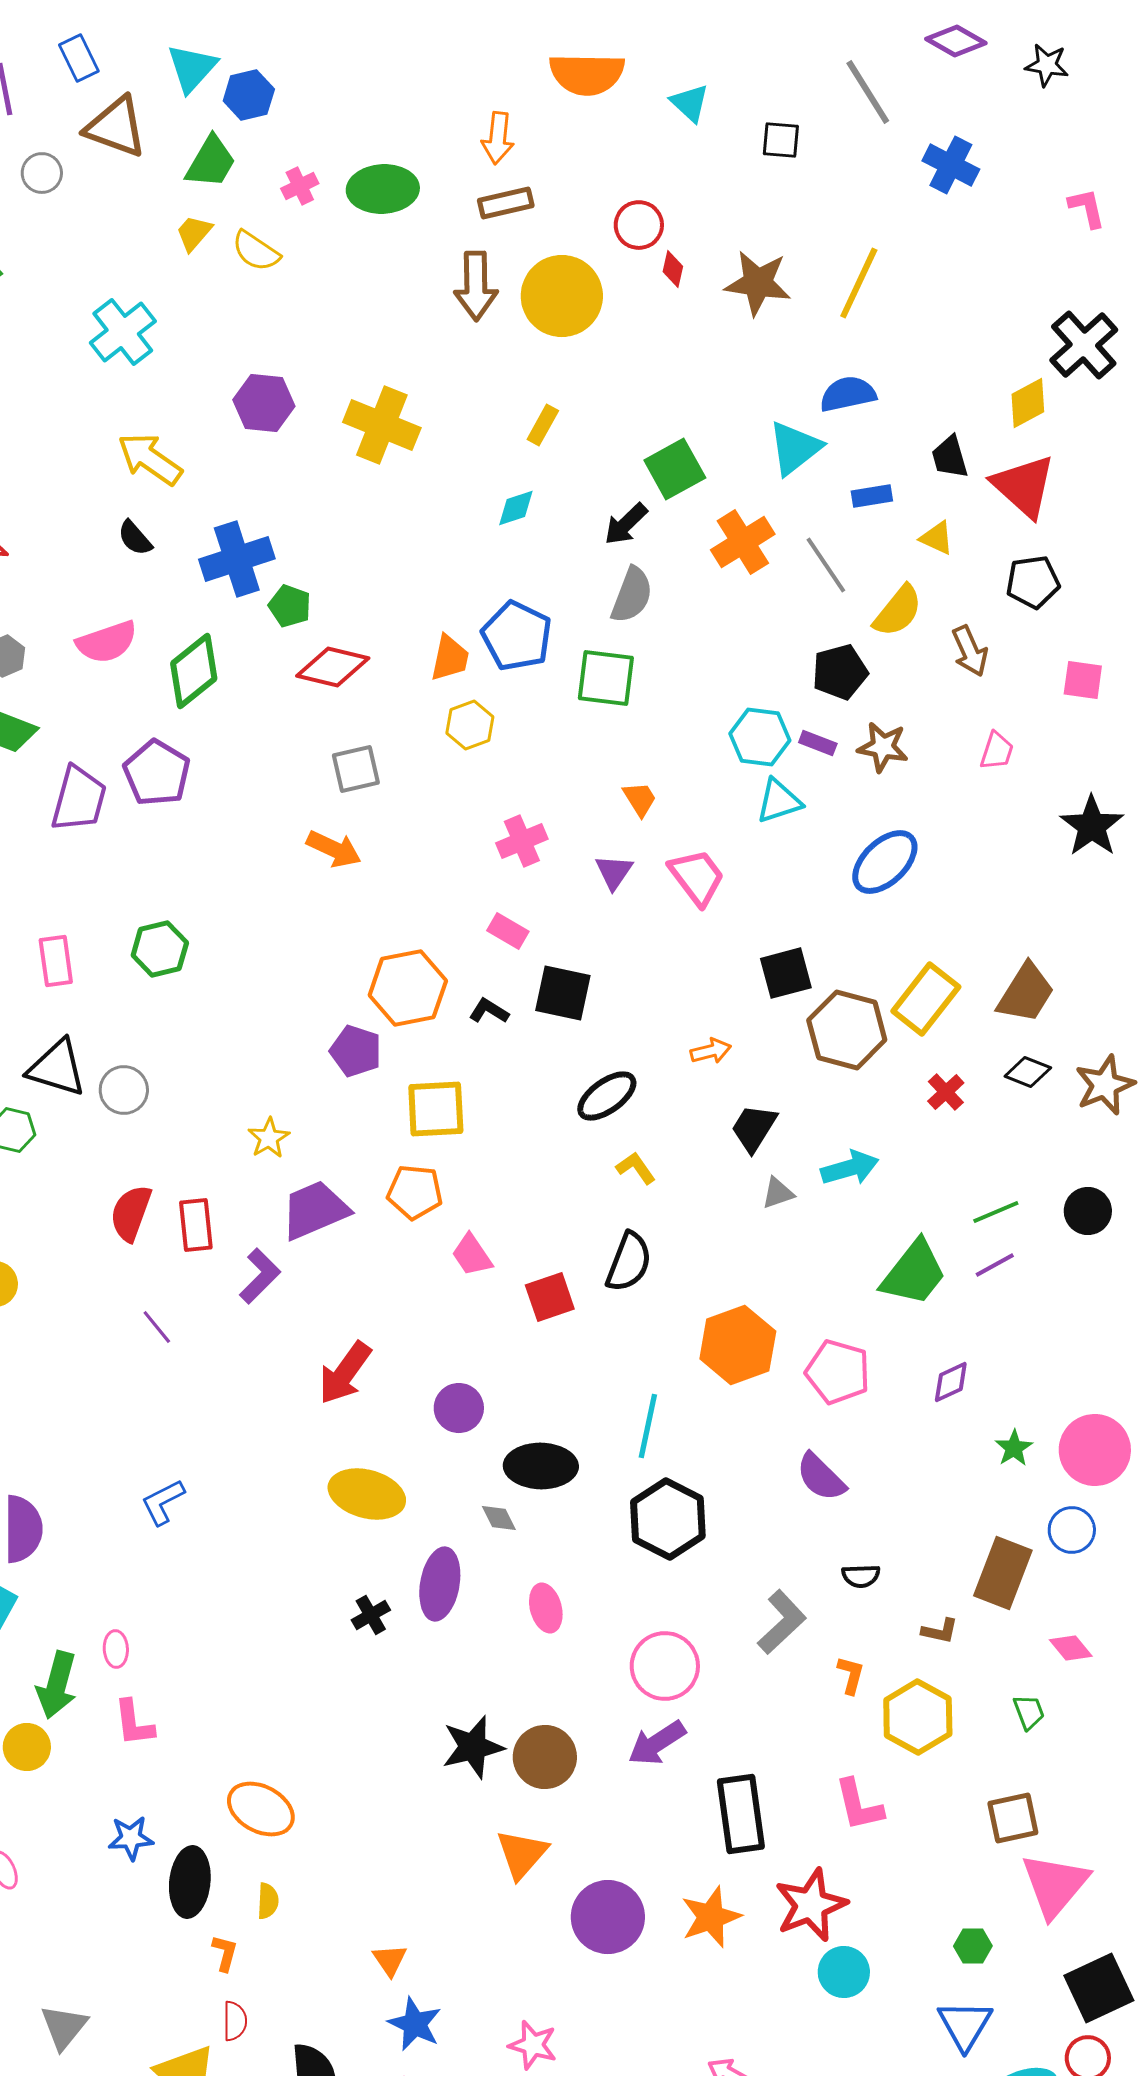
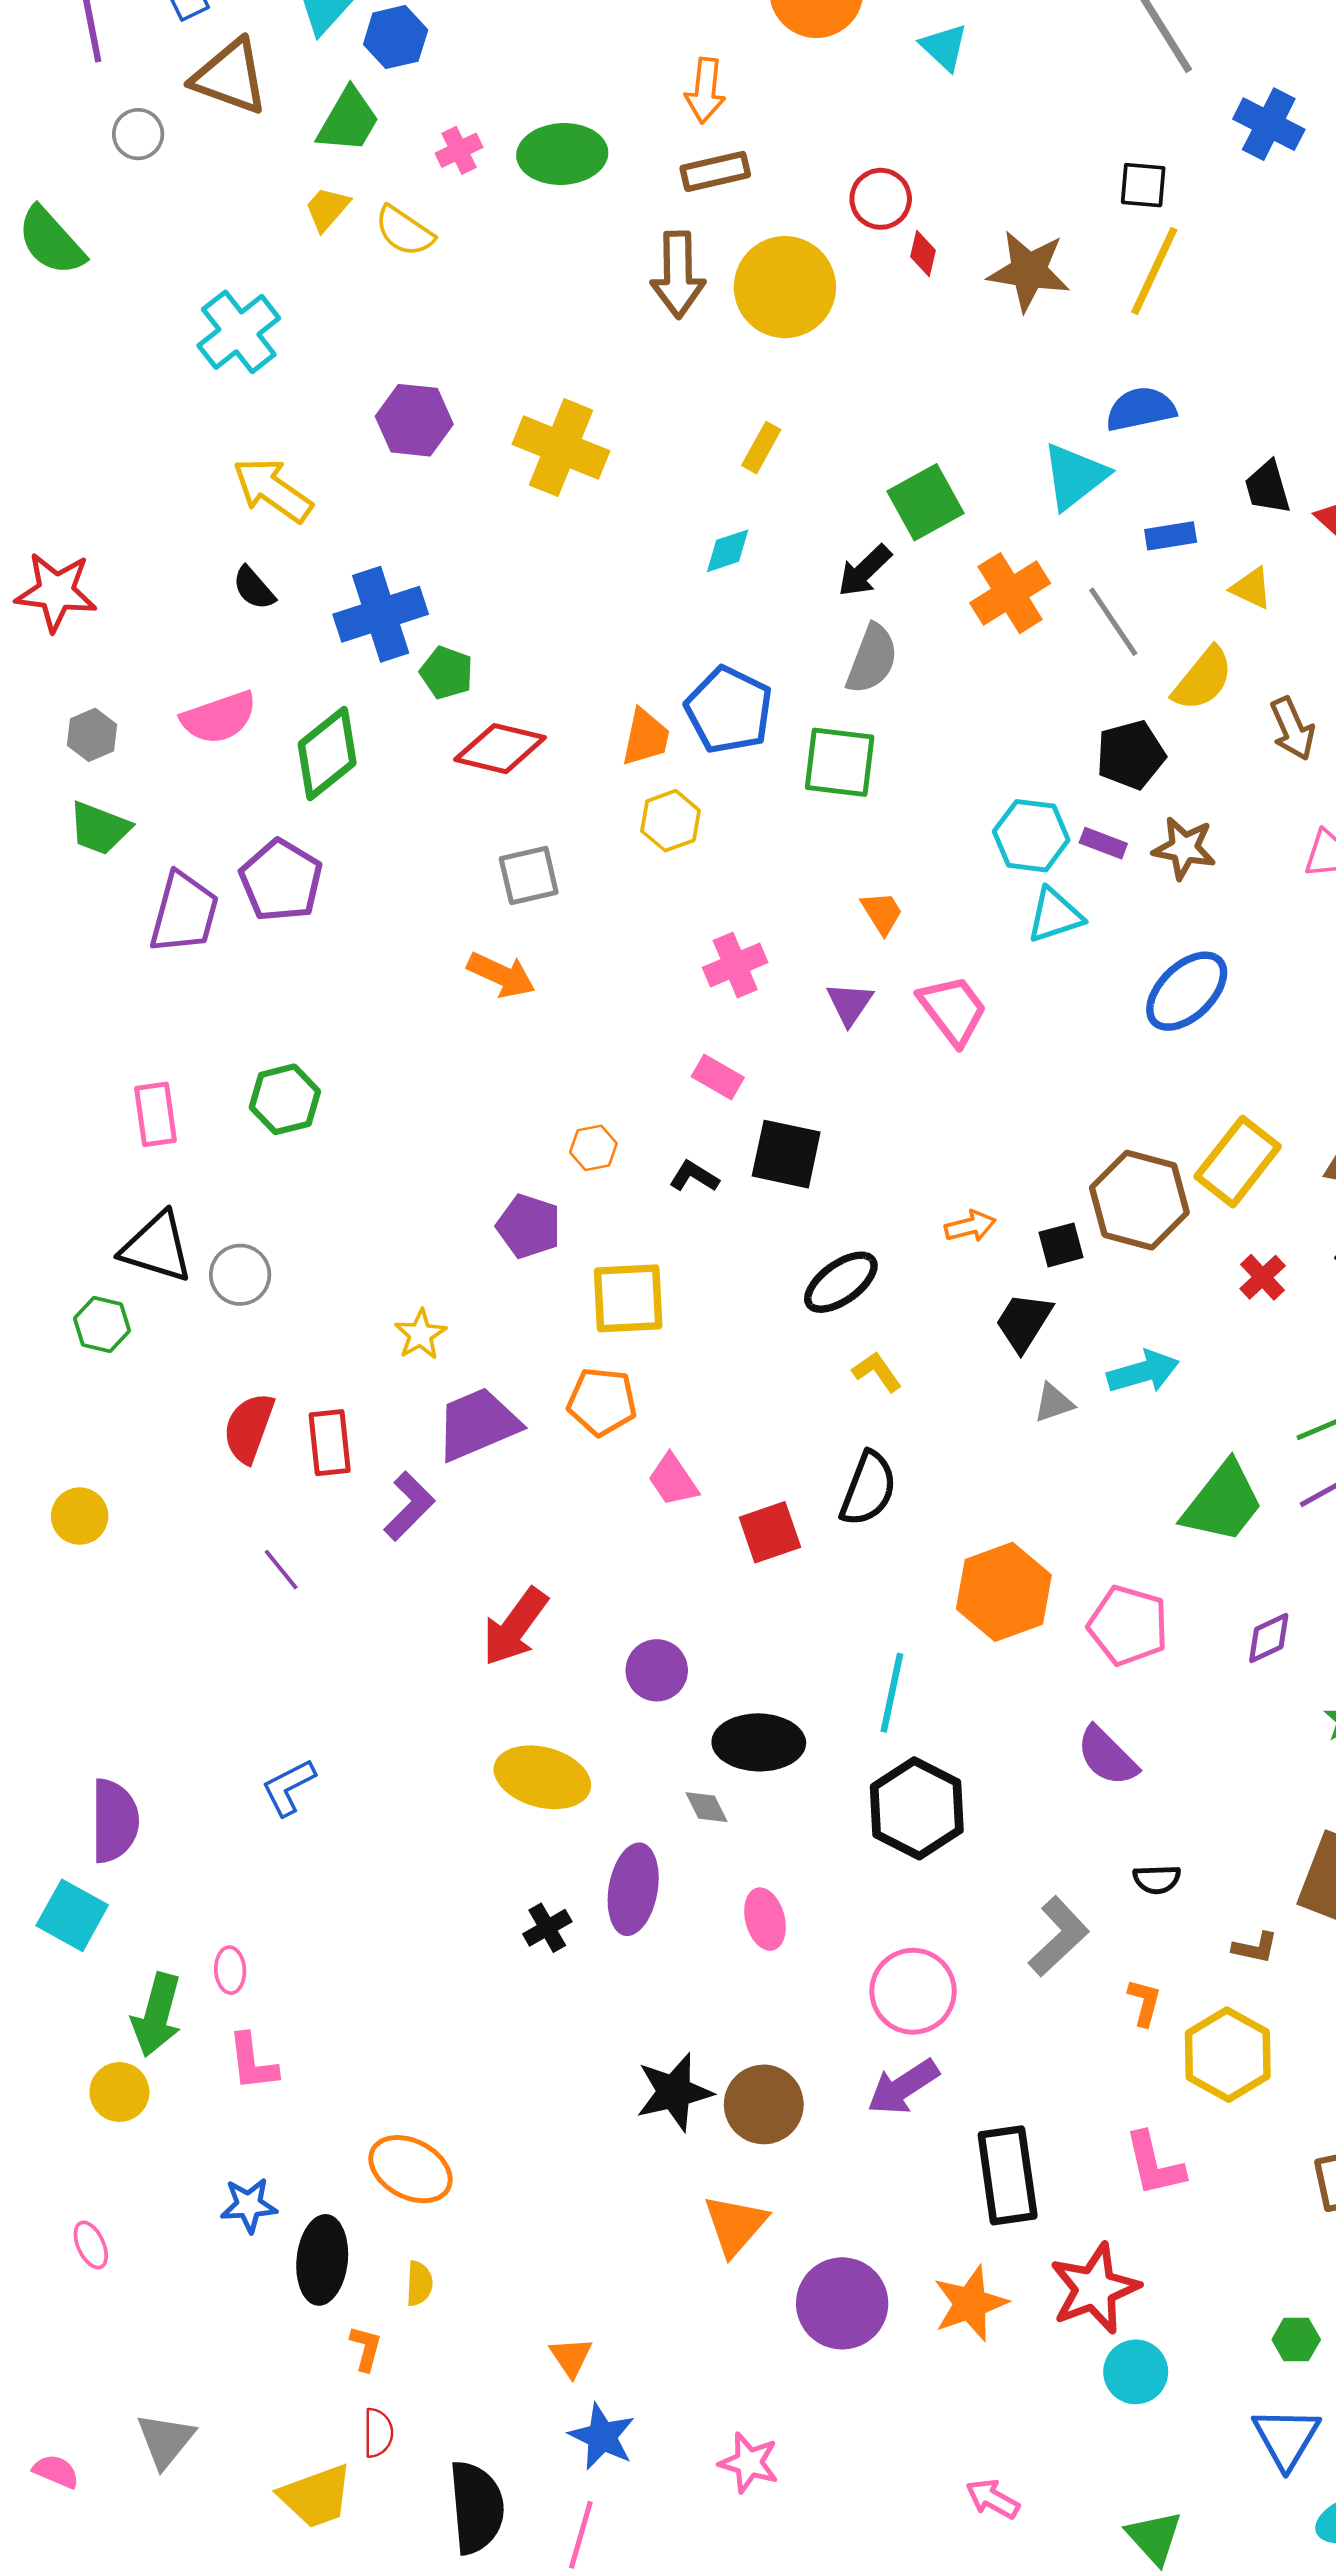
black square: (781, 140) -> (1143, 185), moved
black square: (786, 973) -> (1061, 1245), moved, size x0.7
orange hexagon: (408, 988) -> (593, 1148), size x0.5

